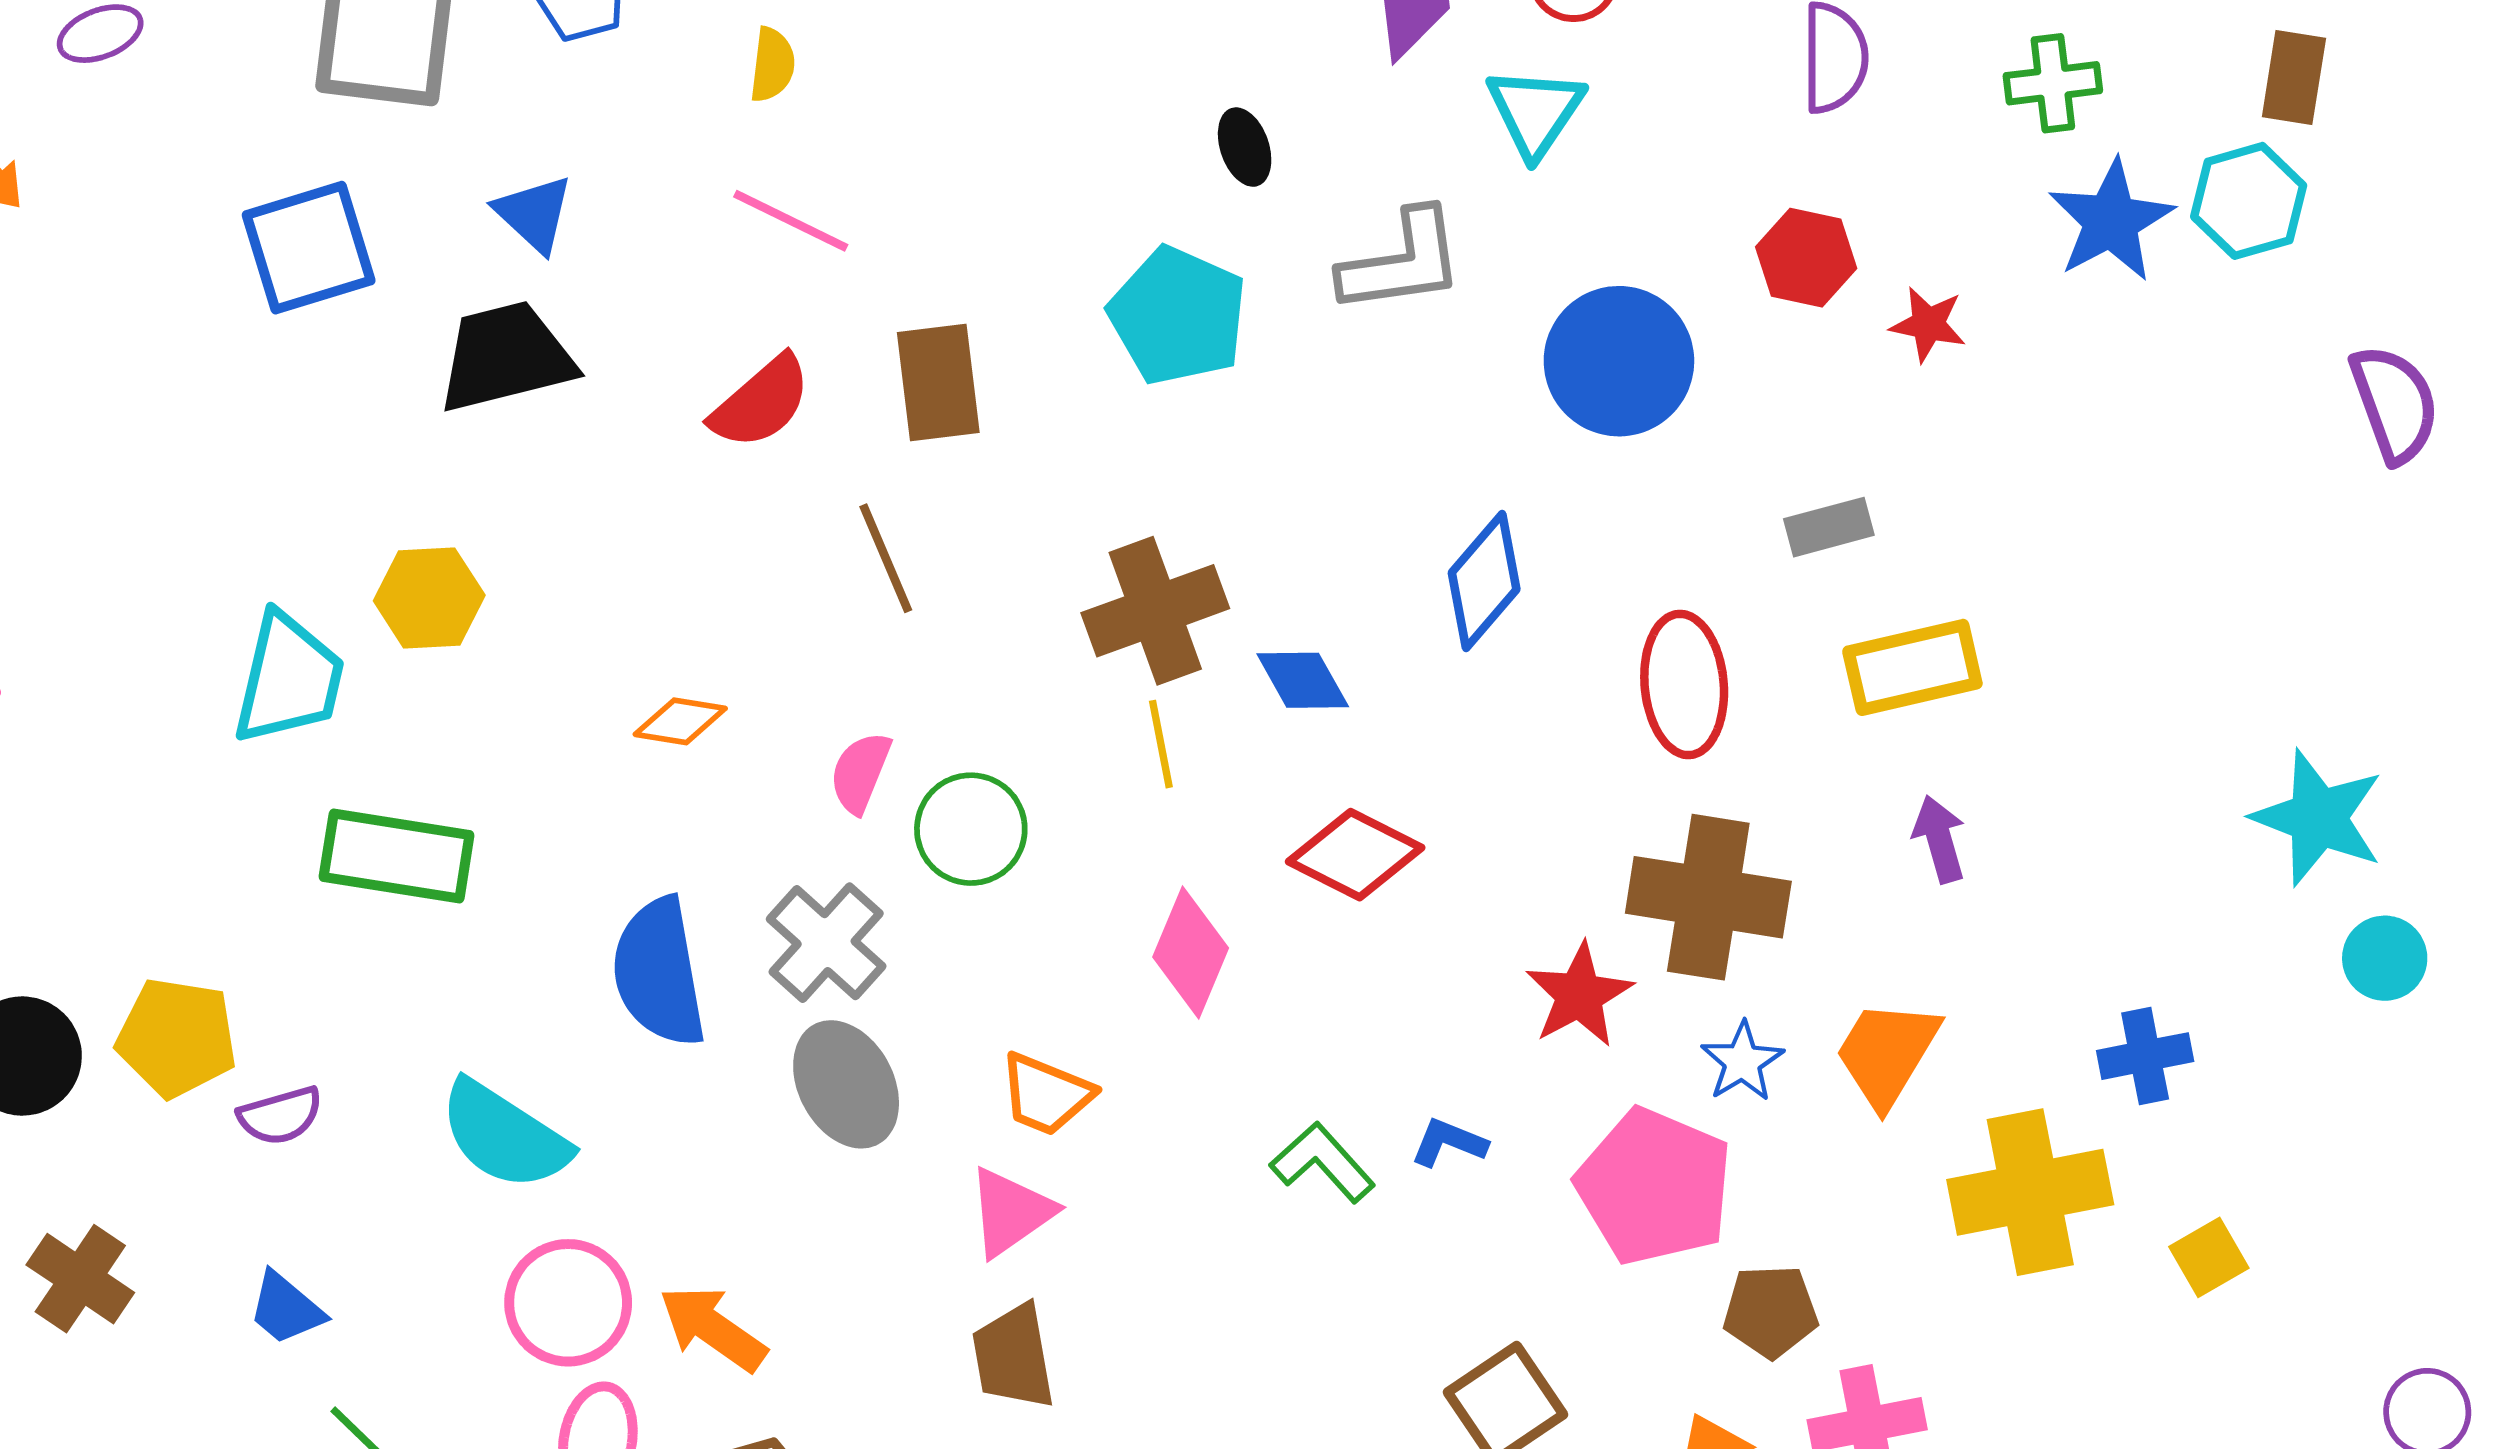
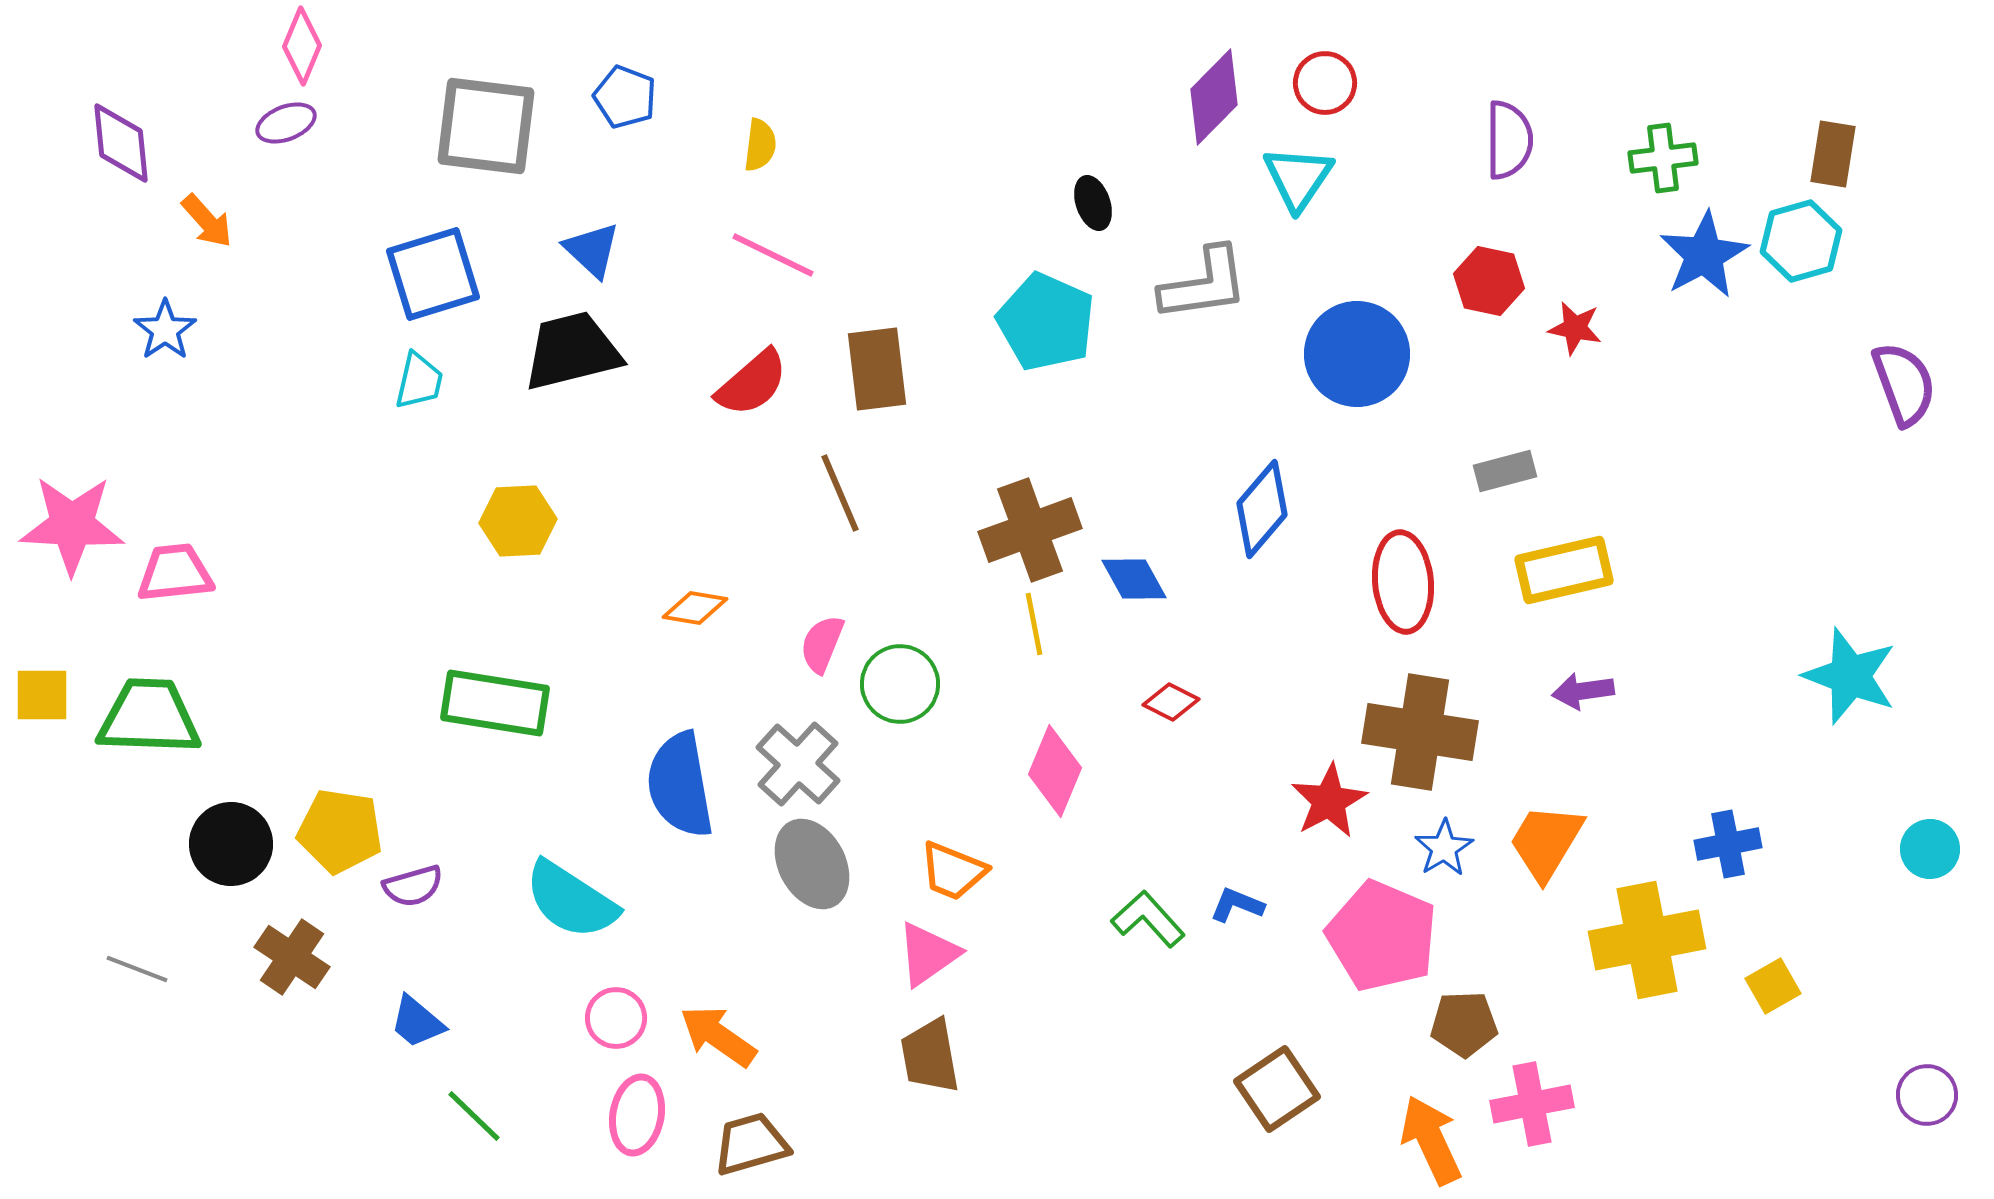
cyan trapezoid: (289, 679) -> (419, 381), moved, size x0.6
purple arrow: (1939, 839) -> (1583, 691), turned -82
red diamond: (1355, 855) -> (1171, 702), size x0.6
cyan circle: (2385, 958) -> (1930, 849), moved
brown cross: (80, 1279) -> (292, 957), moved
pink circle: (568, 1303) -> (616, 1018), size x0.7

